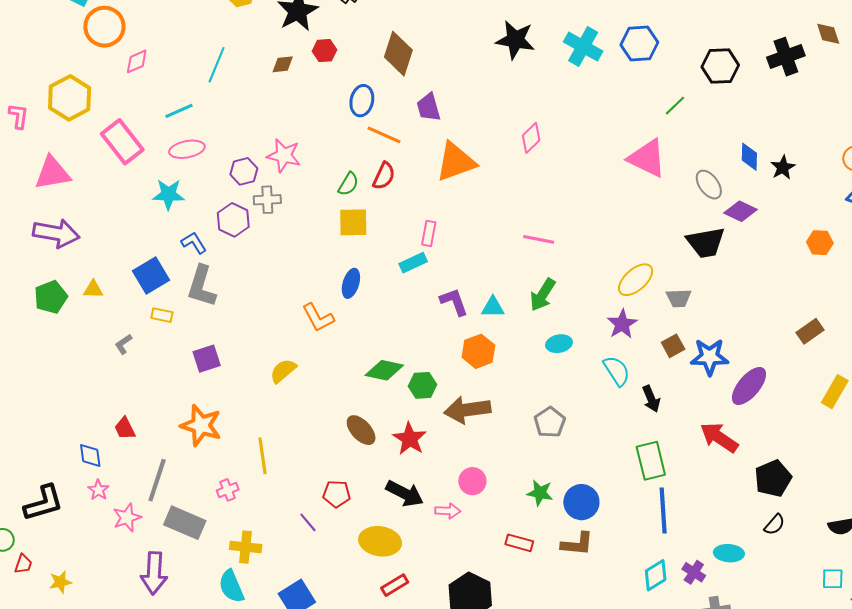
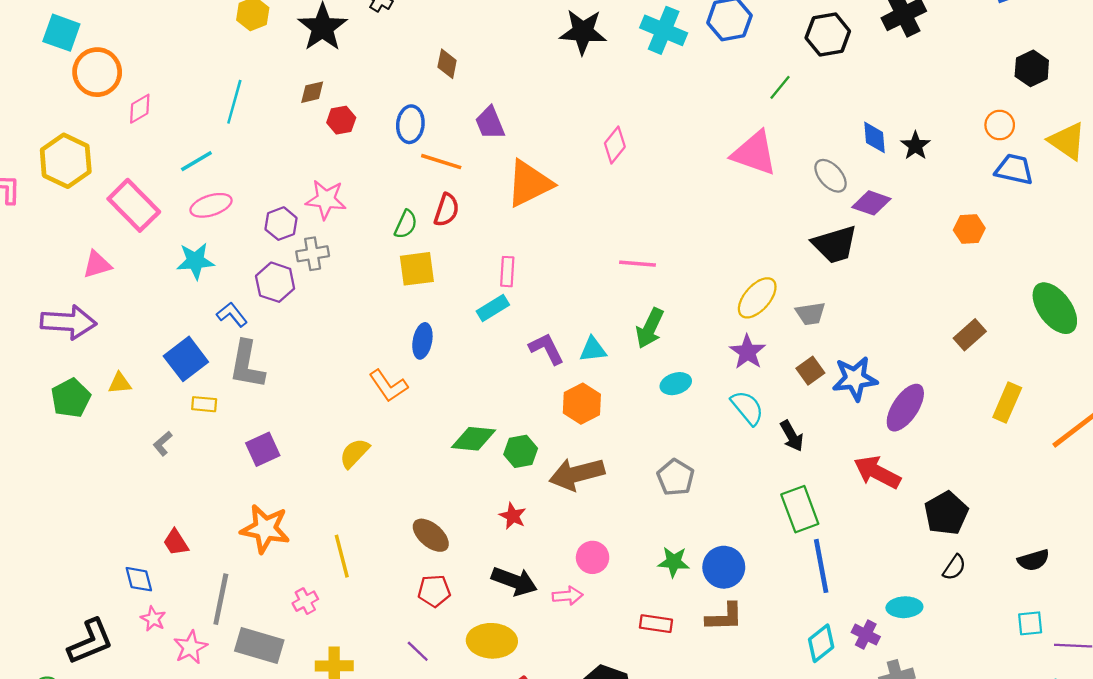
red hexagon: (324, 51) -> (341, 120), moved
brown diamond: (398, 54) -> (447, 64), size x0.6
pink triangle: (52, 173) -> (97, 265), moved, size x0.7
brown ellipse: (361, 430) -> (431, 535), moved
red star: (410, 439) -> (513, 516), size x0.7
purple line: (308, 522) -> (418, 651), moved

